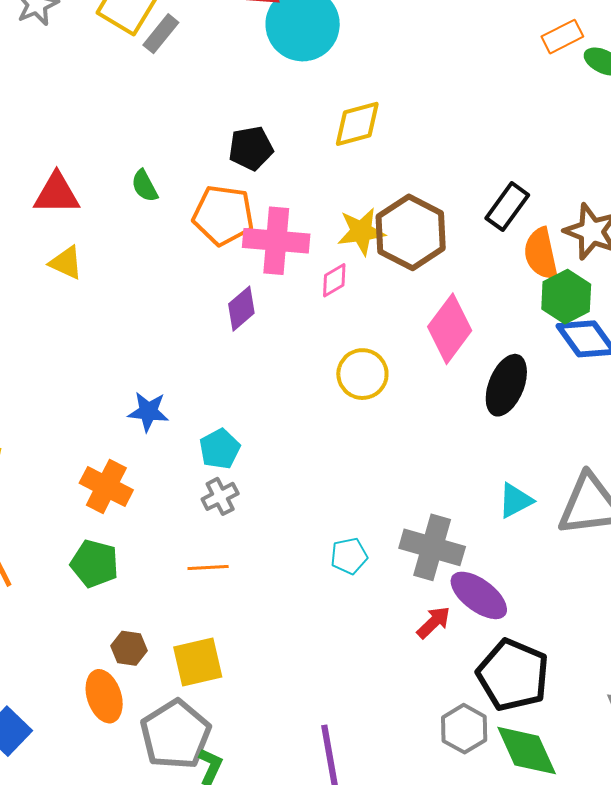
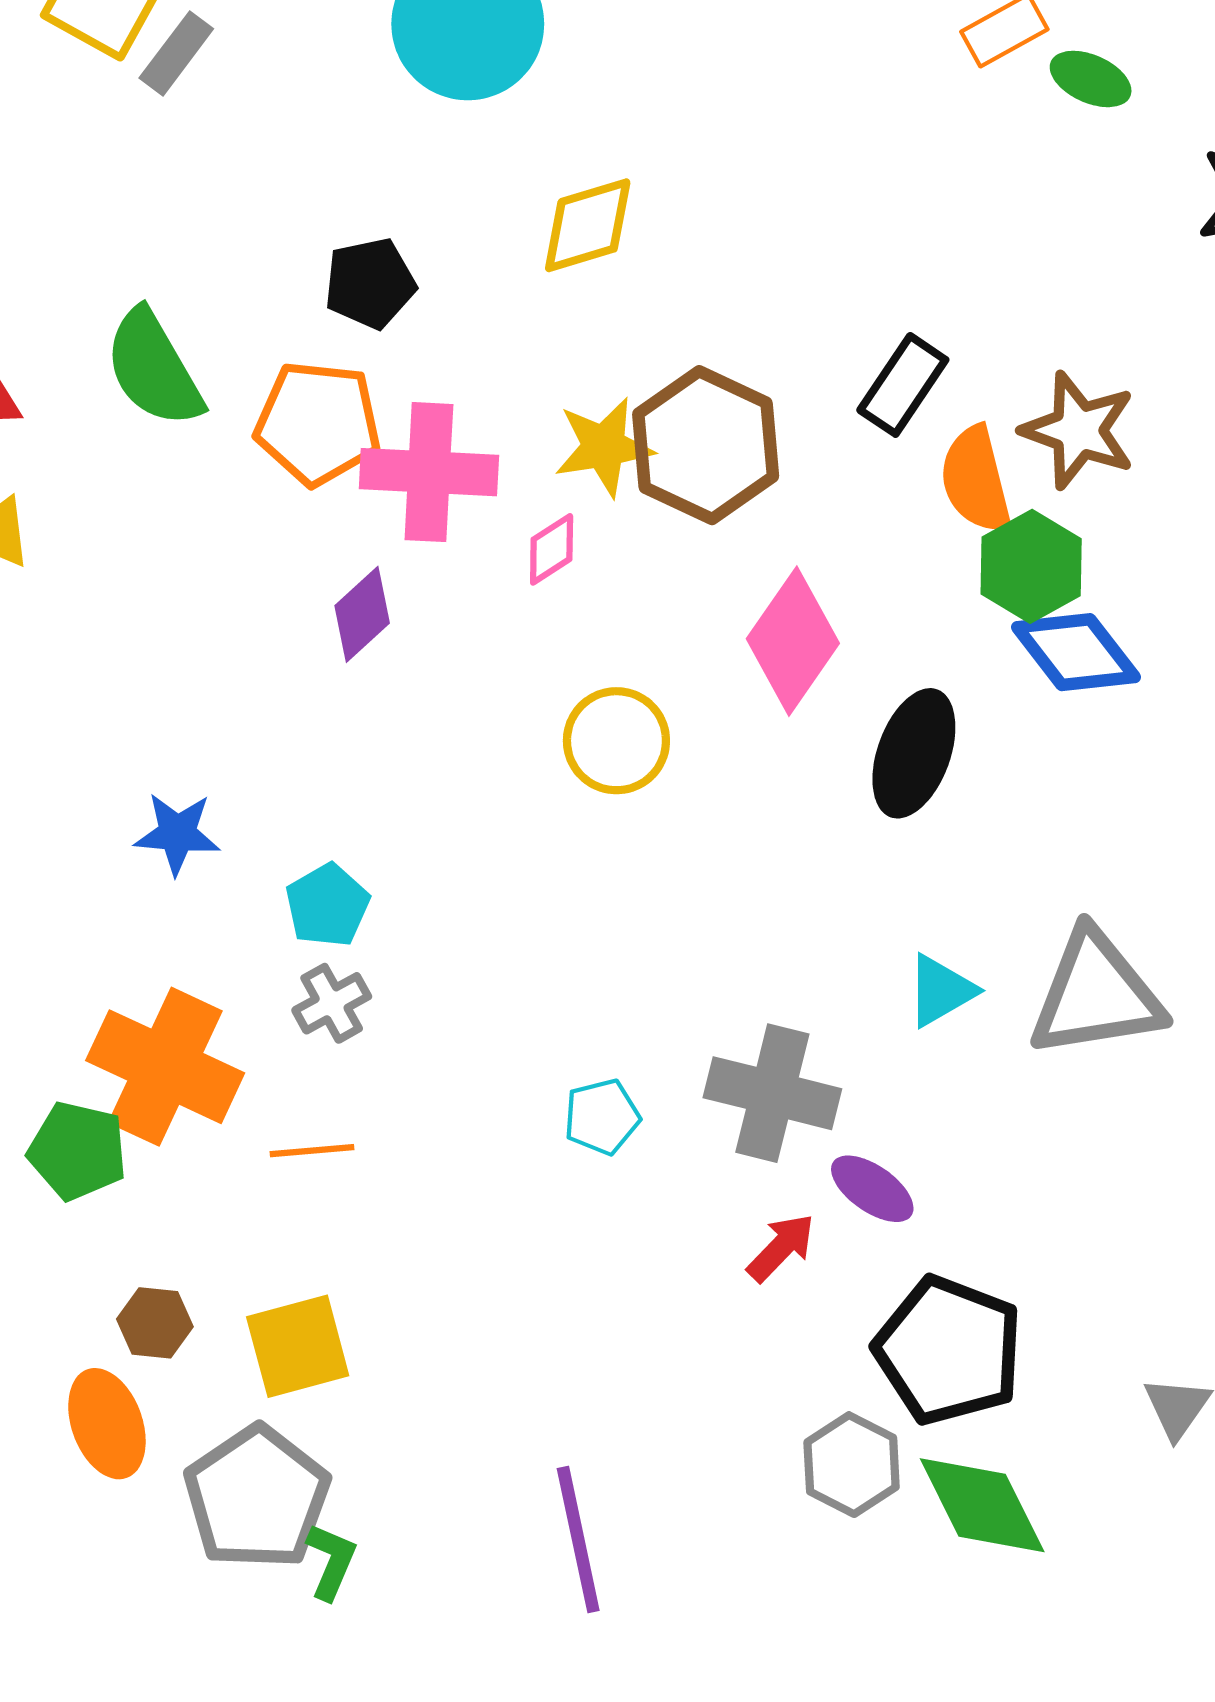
green semicircle: (145, 186) -> (154, 368), size x1.8
orange cross: (106, 486) -> (165, 1067), moved, size x1.4
purple ellipse: (479, 595) -> (872, 1189), size x0.7

